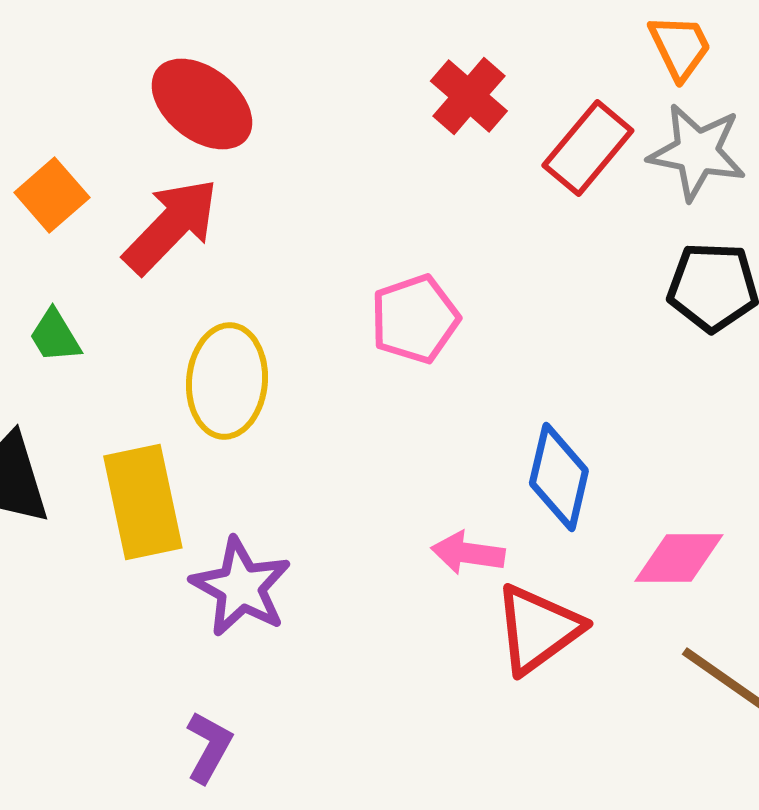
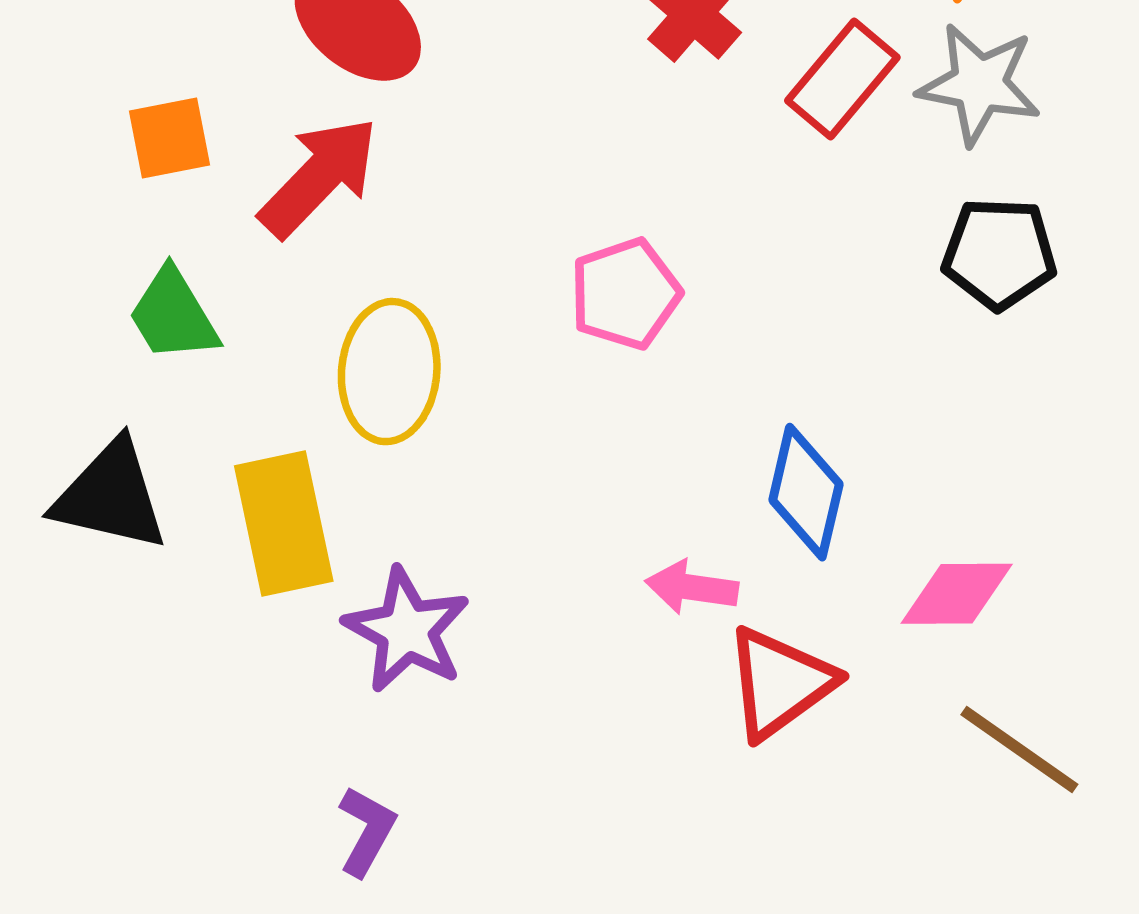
orange square: (52, 195) -> (169, 138), turned 30
green trapezoid: (55, 336) -> (173, 315), size x1.4

